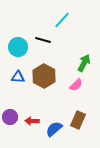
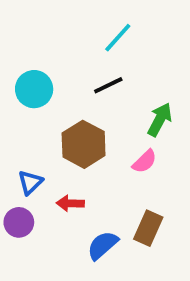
black line: (43, 40) -> (108, 85), moved, turned -42
blue triangle: (18, 77) -> (30, 182), moved, turned -48
red arrow: (32, 121) -> (70, 203), moved

